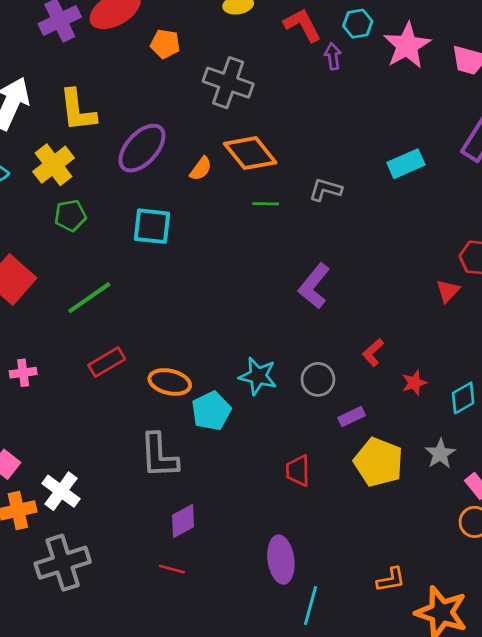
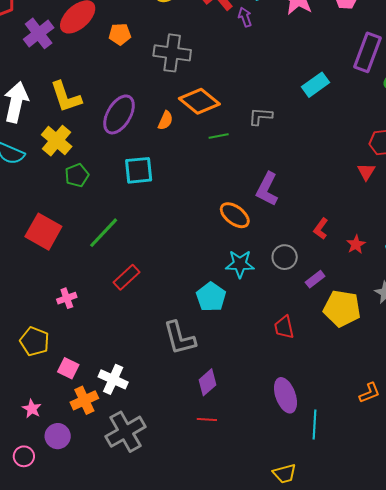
orange ellipse: (170, 382) -> (235, 215), moved, turned 36

